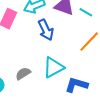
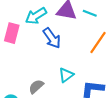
cyan triangle: (53, 67) -> (66, 75), size x0.7

